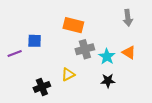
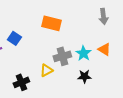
blue square: (35, 41) -> (14, 38), turned 32
gray cross: (85, 49) -> (62, 56), moved

